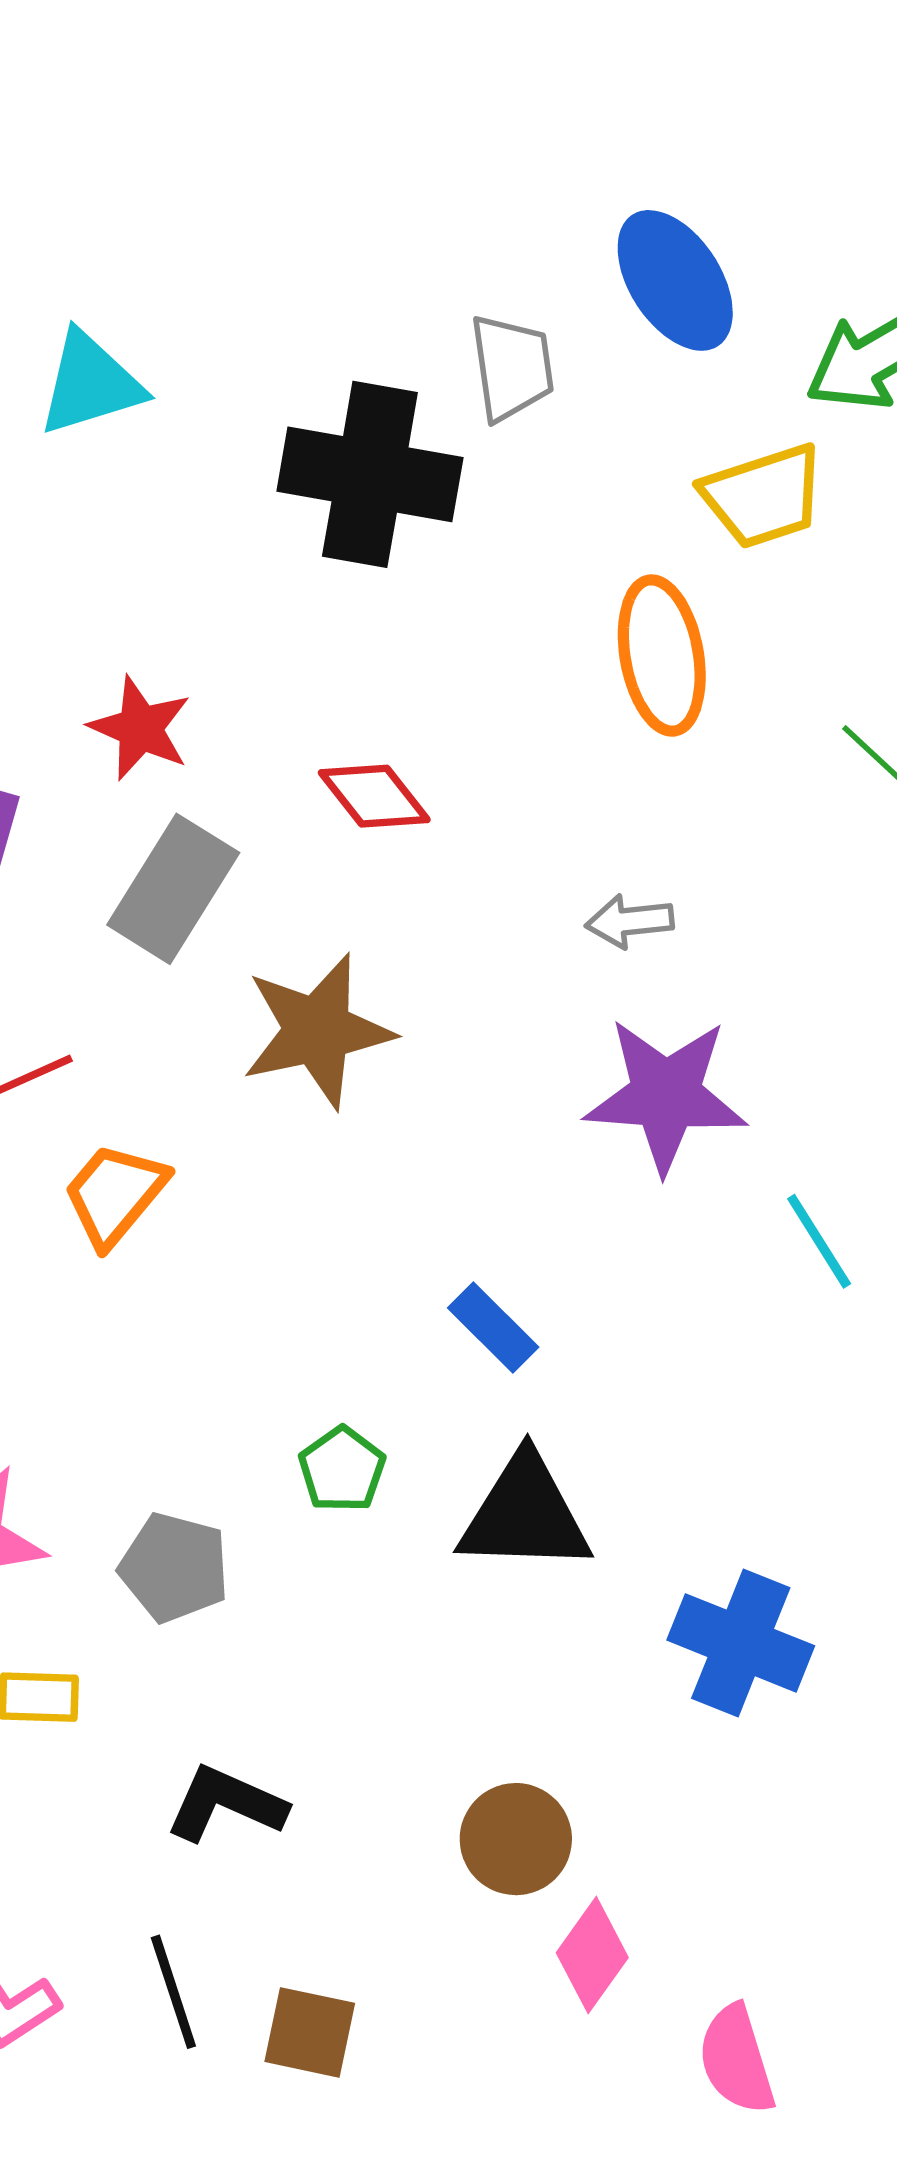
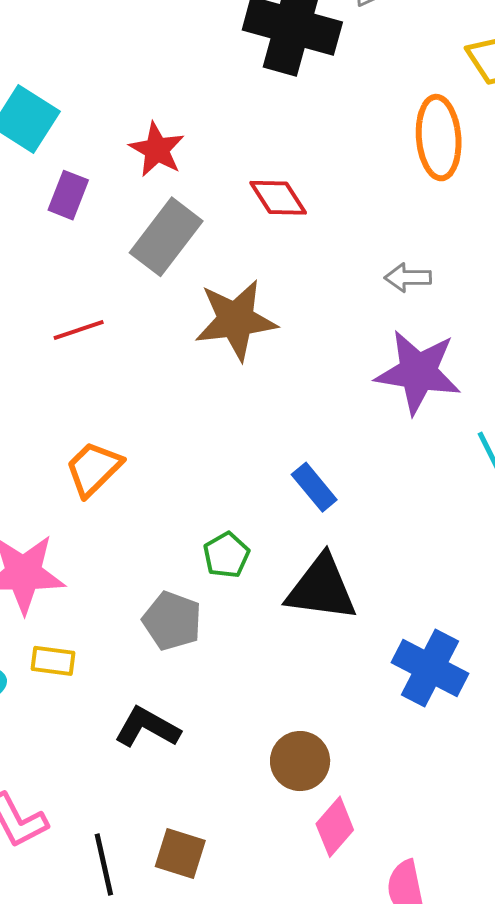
orange trapezoid: (115, 1194) -> (94, 469), moved
gray pentagon: (174, 1568) -> (172, 621), moved
black line: (173, 1992) -> (104, 864), moved

